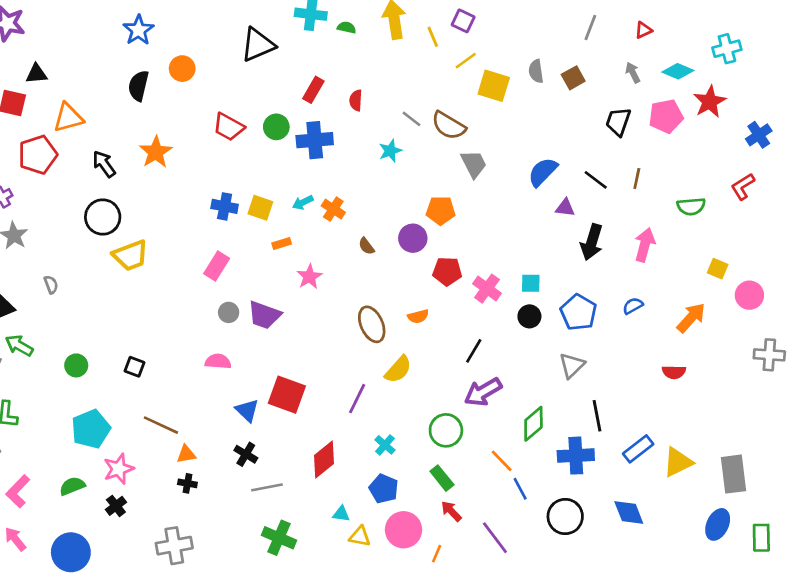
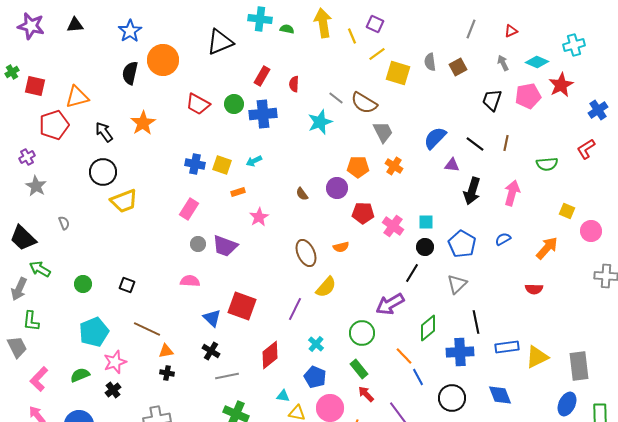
orange circle: (182, 69) -> (163, 60), size x1.6
black triangle: (36, 74) -> (75, 25), moved
cyan star: (390, 151) -> (320, 122), size x1.4
orange cross: (333, 209) -> (394, 166), moved
black line: (474, 351) -> (412, 273), moved
blue rectangle: (638, 449) -> (507, 347), turned 30

